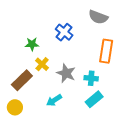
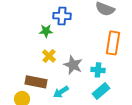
blue cross: (64, 32) -> (62, 16), moved, turned -36
green star: (32, 44) -> (46, 31), moved
brown rectangle: (22, 80) -> (36, 82), moved, turned 55

